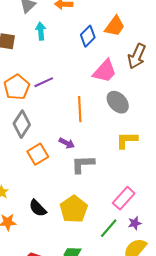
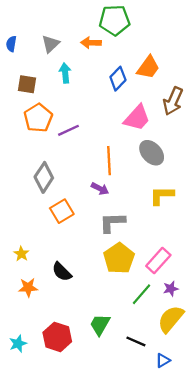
orange pentagon: (17, 87) -> (38, 118), moved
purple arrow: (67, 143) -> (100, 189), moved
yellow pentagon: (74, 209) -> (119, 258), moved

